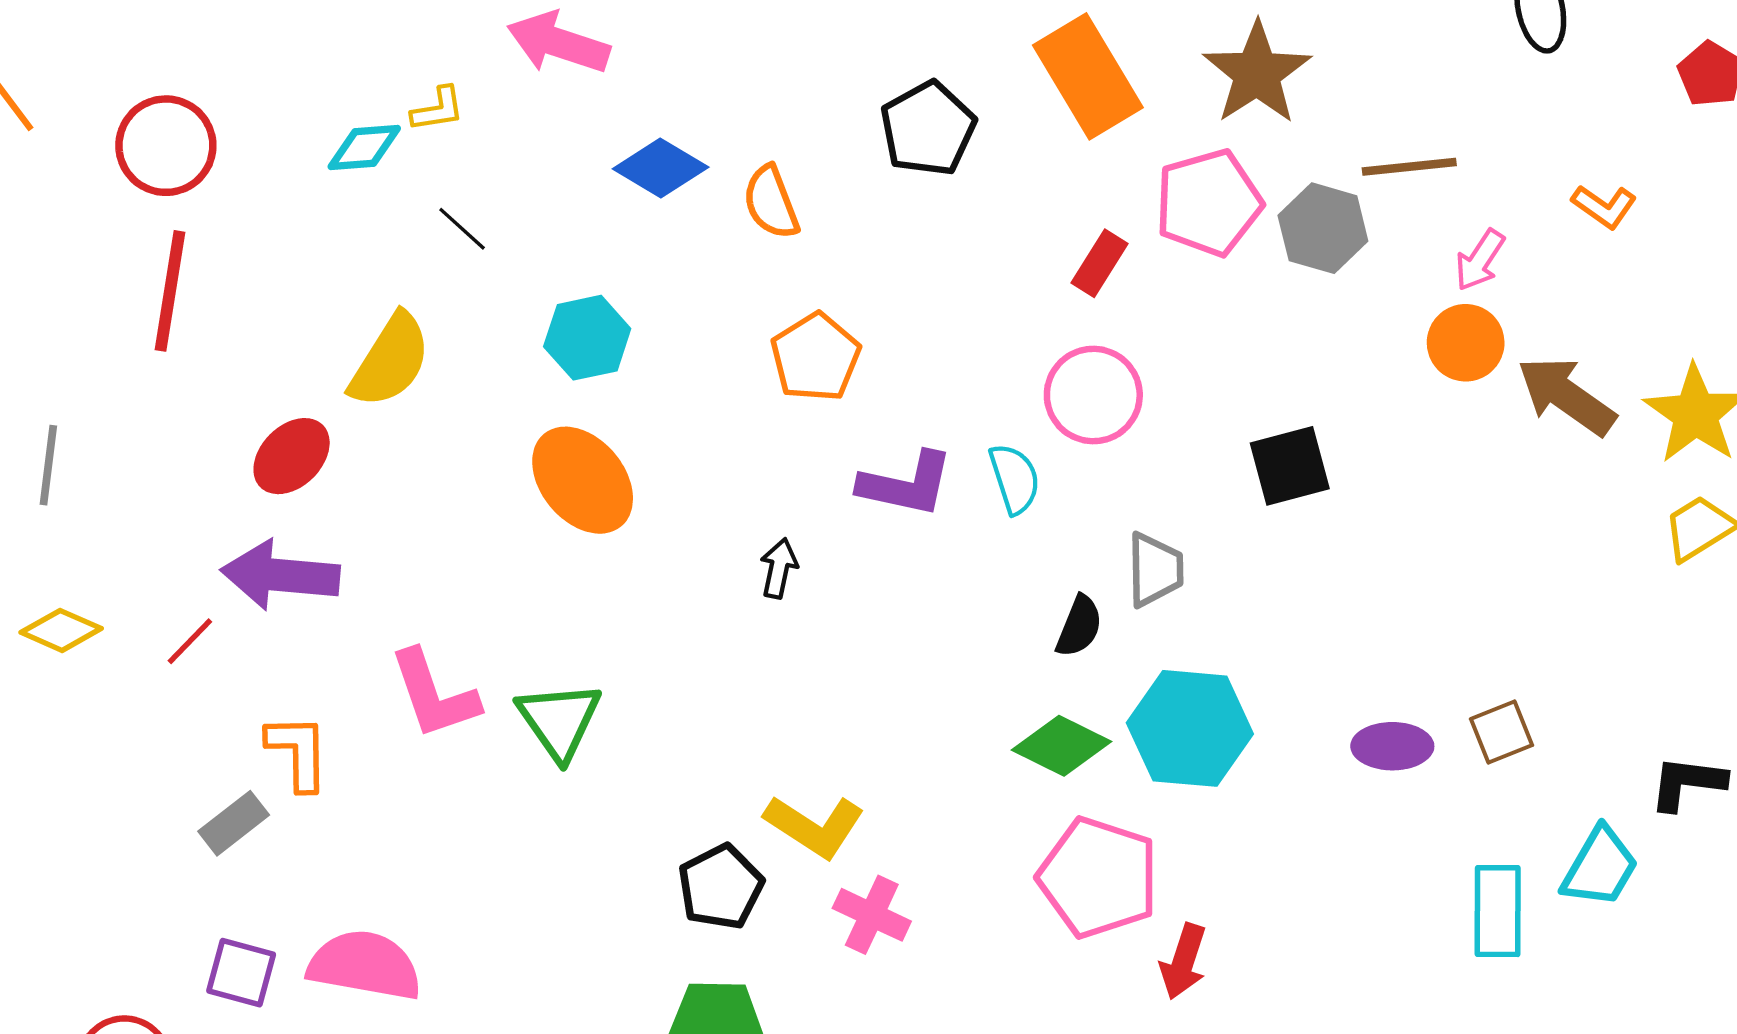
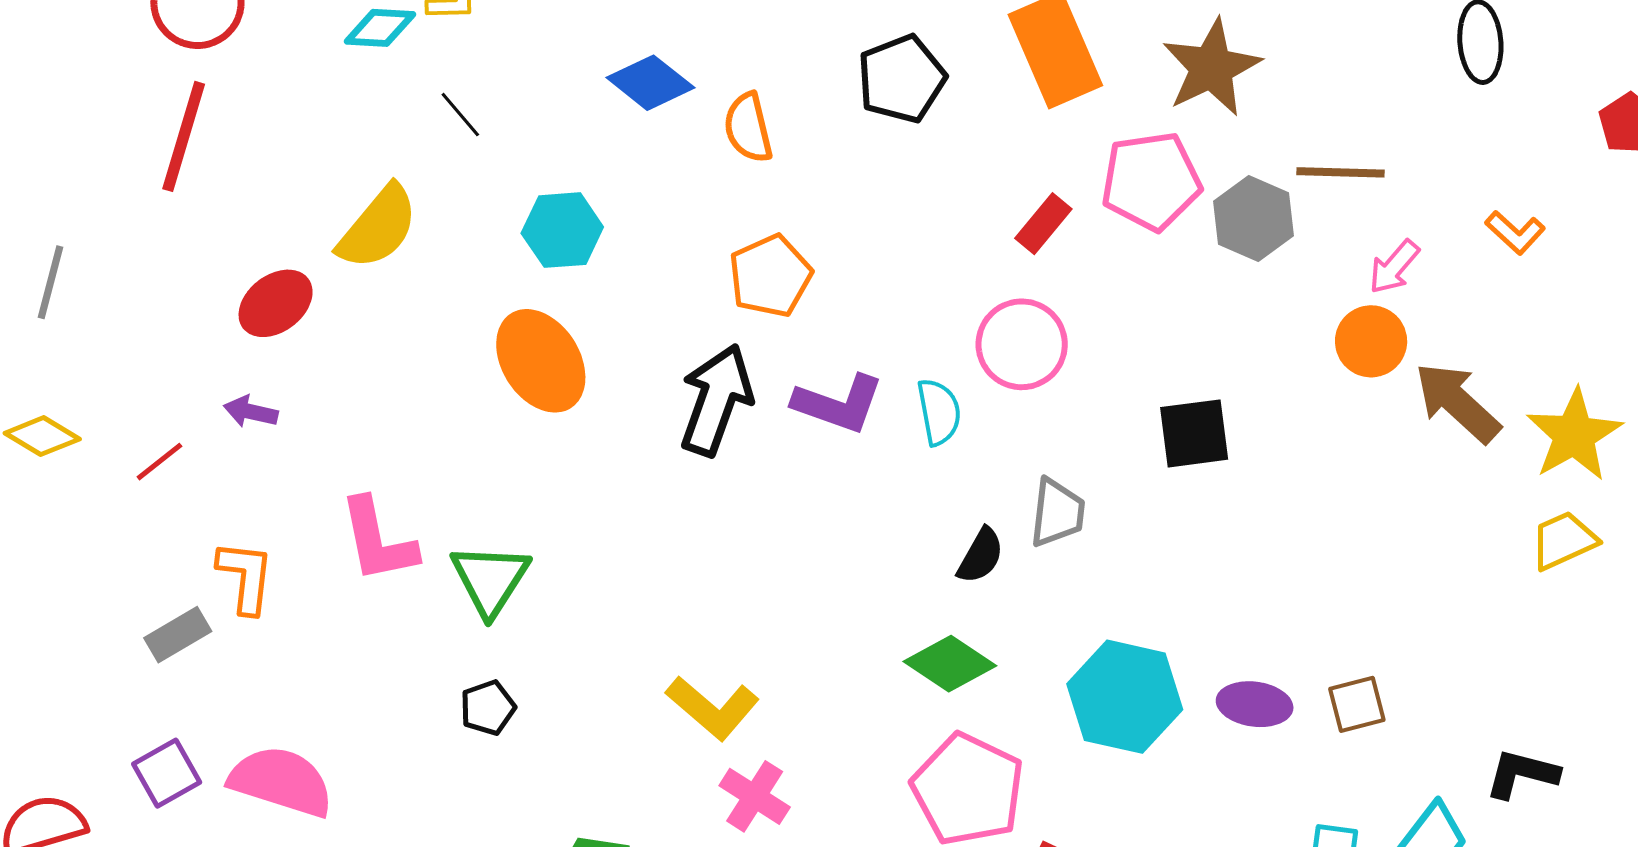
black arrow: (779, 568) -> (716, 400), moved, size x2.0
purple arrow: (280, 575) -> (251, 412), size x0.5
cyan hexagon: (1190, 728) -> (1125, 697), moved
black pentagon: (721, 887) -> (488, 708), moved, size x0.7
purple square: (241, 973) -> (167, 773), turned 38

